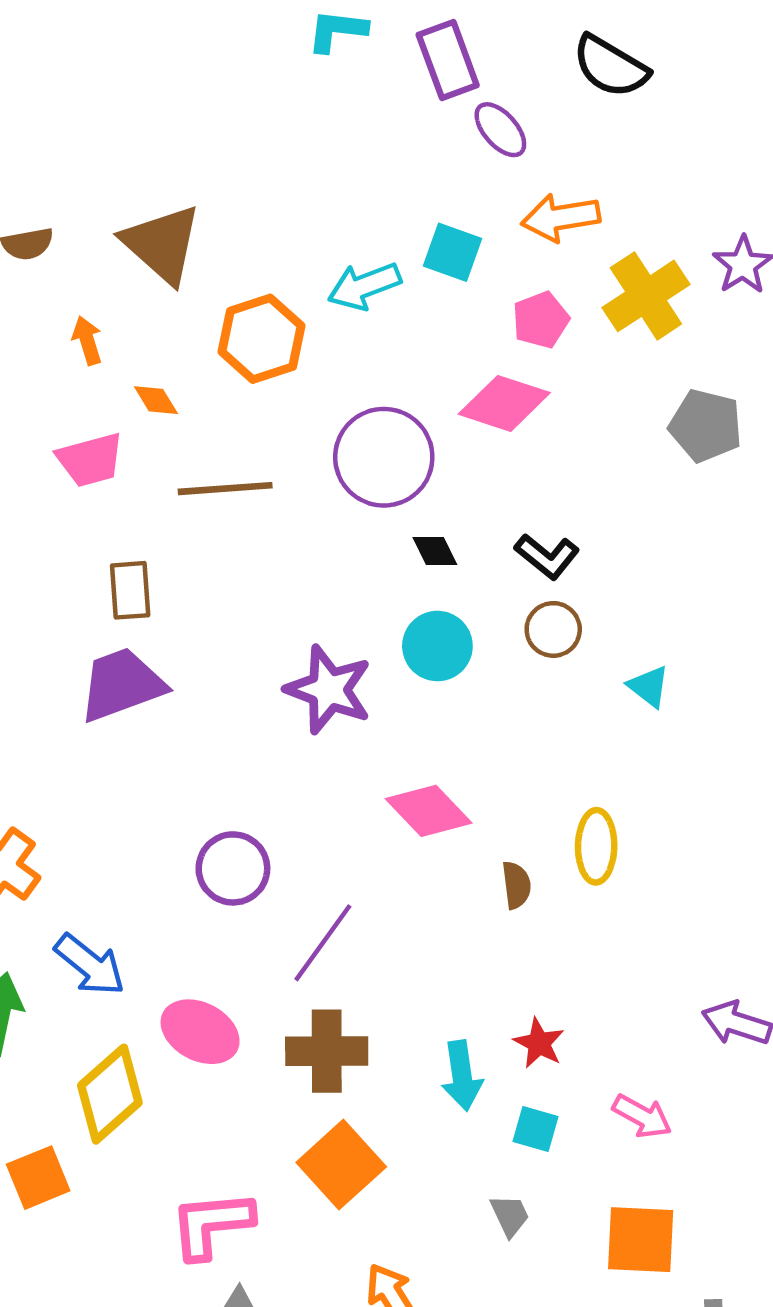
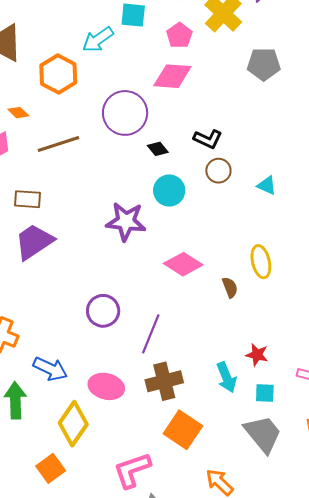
brown rectangle: (130, 590) -> (28, 199), turned -68
gray trapezoid: (510, 1215) -> (263, 434), size x2.0

